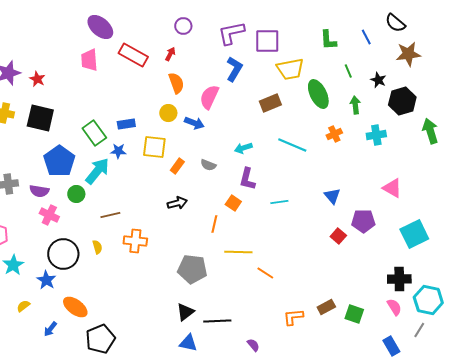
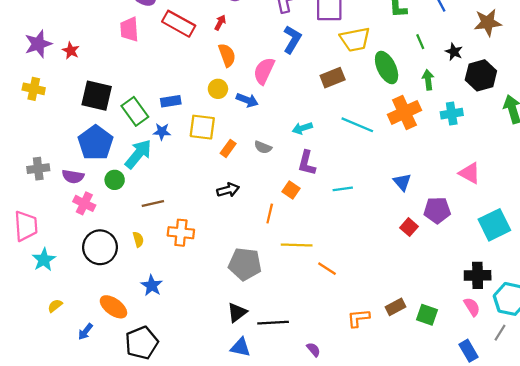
black square: (40, 118) -> (97, 96), moved
orange cross: (334, 134) -> (404, 112), size x1.8
blue star: (46, 280) -> (152, 285), moved

